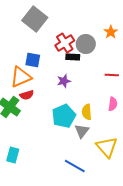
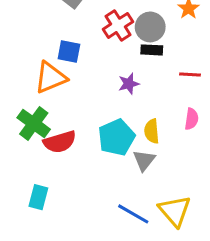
black rectangle: (73, 57) -> (152, 50), moved
purple star: (64, 81) -> (129, 84), moved
red semicircle: (27, 95) -> (60, 142), moved, size x1.5
yellow triangle: (107, 147) -> (175, 211), moved

